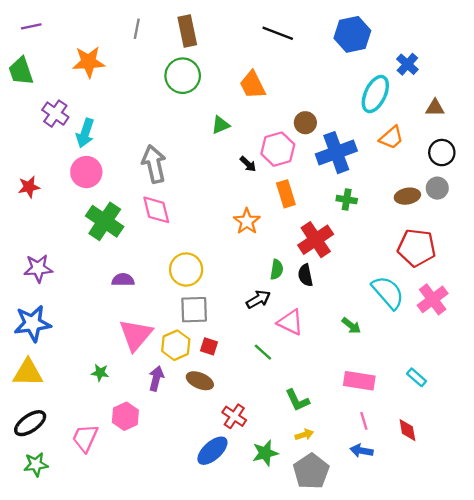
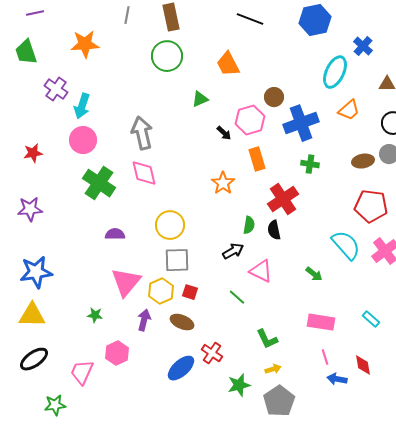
purple star: (38, 268) -> (30, 209), moved
blue ellipse: (212, 451) -> (181, 368), moved
blue arrow: (362, 451) -> (337, 379), moved
green star: (36, 464) -> (55, 405), moved

